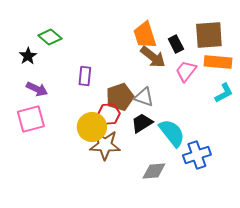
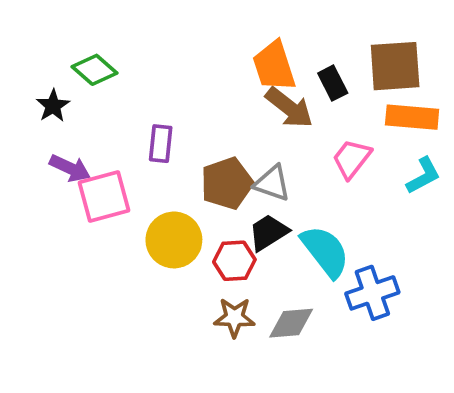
pink trapezoid: (186, 71) -> (352, 159), moved
red hexagon: (109, 114) -> (234, 261), moved
pink square: (31, 119) -> (104, 196), moved
brown star: (105, 145) -> (234, 317), moved, size x0.7

